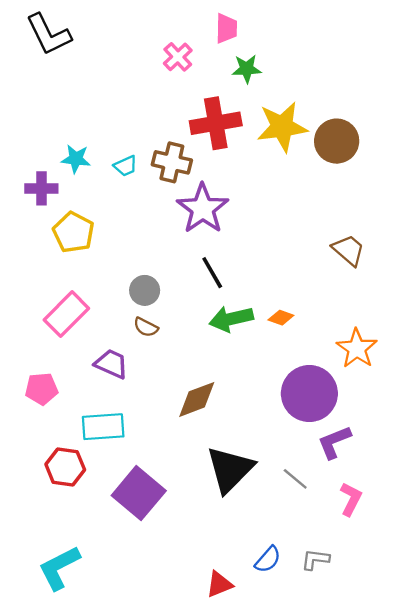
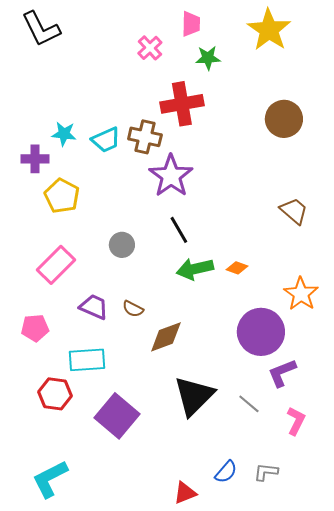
yellow star: (282, 127) -> (269, 30), moved, turned -30
cyan trapezoid: (126, 166) -> (106, 140), size x1.4
brown semicircle: (146, 327) -> (133, 309), moved

